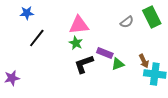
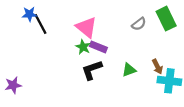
pink triangle: (79, 25) -> (86, 27), turned 45
black line: (37, 38) -> (40, 24), moved, turned -66
purple rectangle: (105, 53) -> (98, 47), moved

